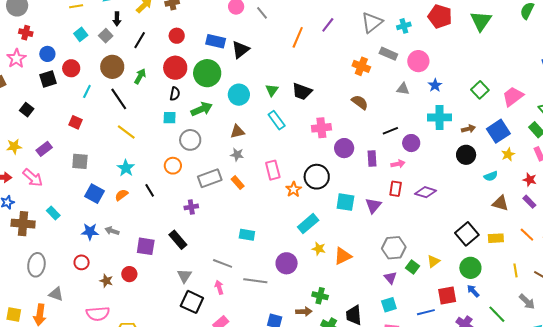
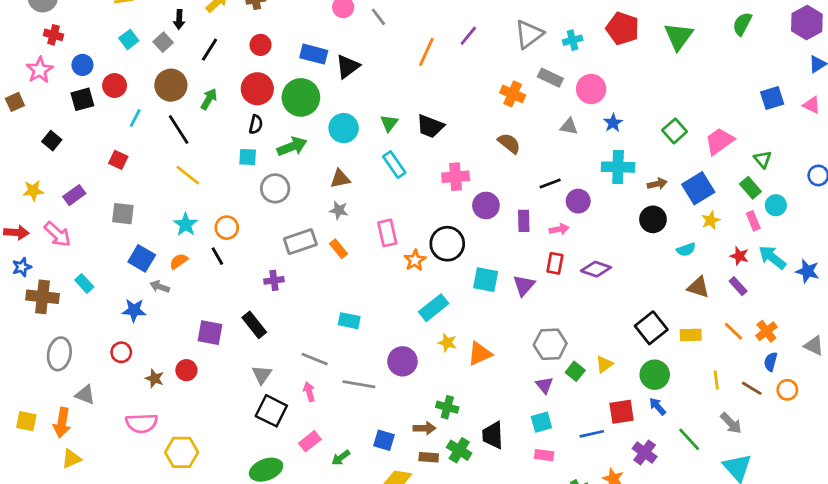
orange circle: (173, 166) -> (227, 228), moved
gray arrow: (112, 231) -> (160, 287), moved

